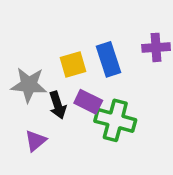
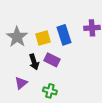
gray star: (29, 85) -> (17, 37), moved, turned 30
green cross: (115, 120) -> (50, 91), moved, size x0.6

